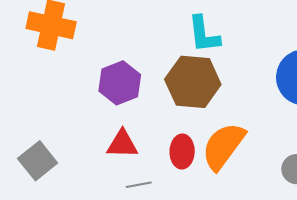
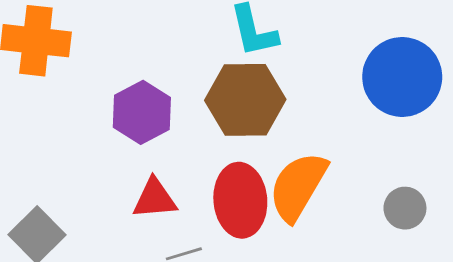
red ellipse: (182, 152) -> (240, 200), size x1.5

